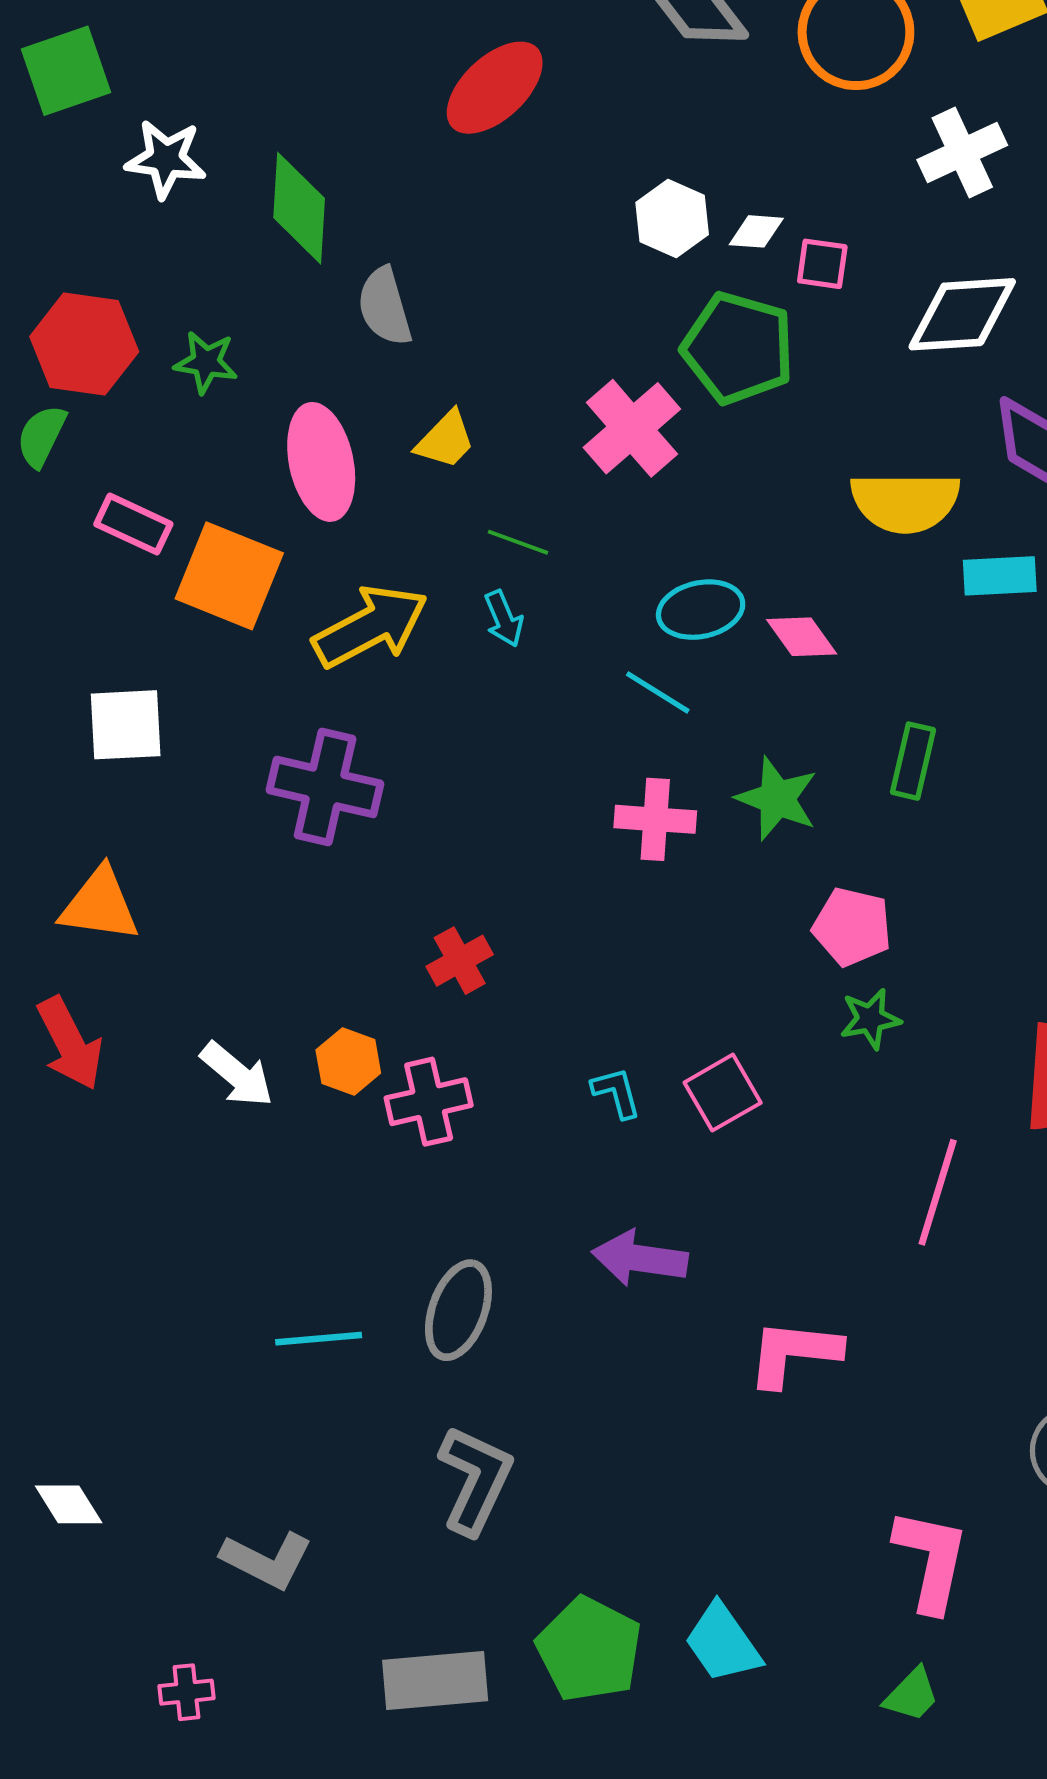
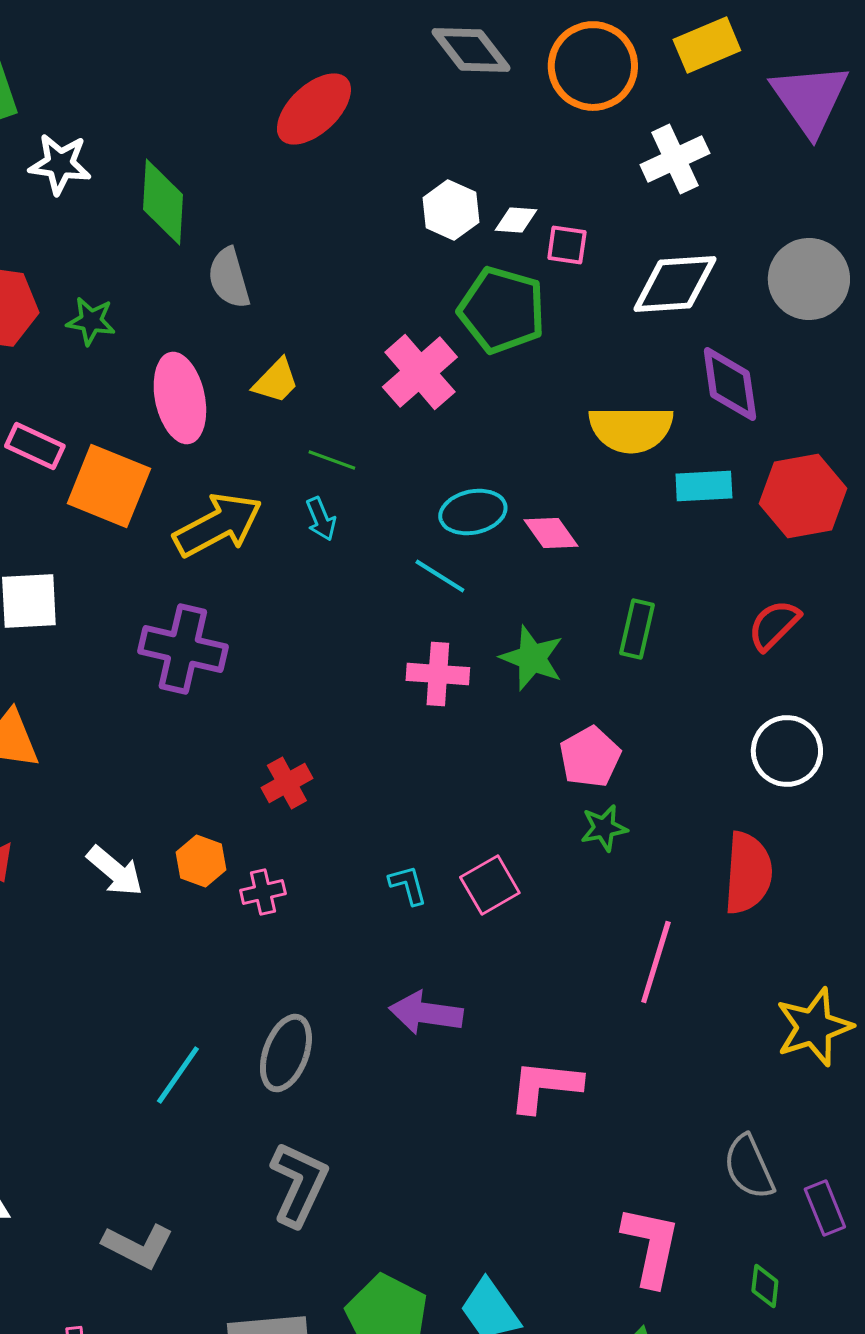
pink pentagon: (852, 927) -> (590, 757), turned 30
pink cross: (429, 1102) -> (263, 892), size x0.7
cyan line: (319, 1339) -> (178, 1075), turned -50

